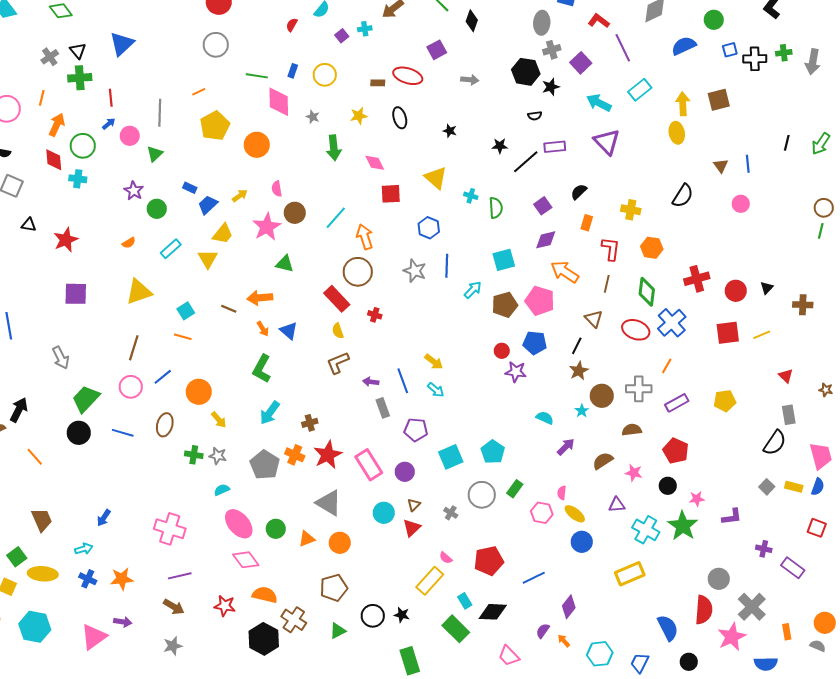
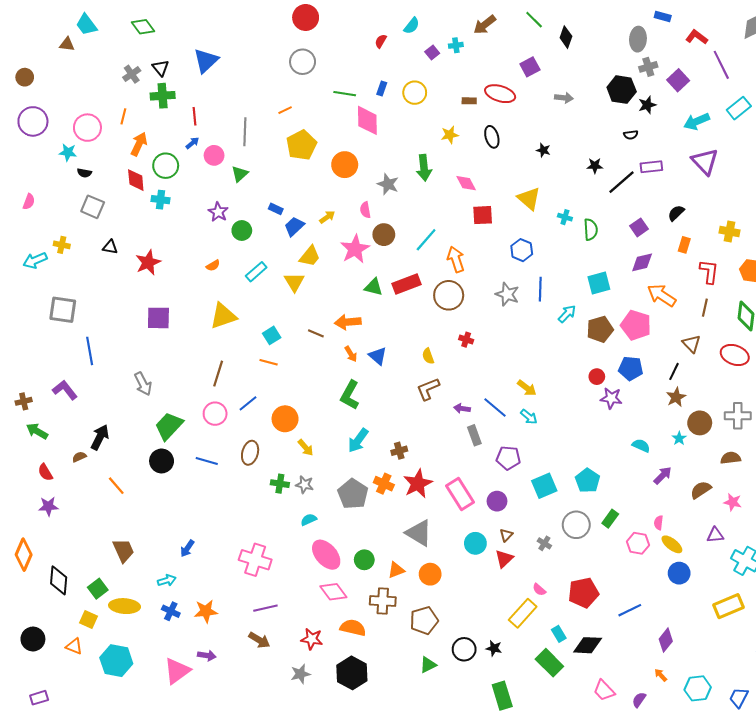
cyan arrow: (599, 103) -> (697, 121), turned -50
gray star: (313, 117) -> (388, 184), moved, size x1.5
red rectangle: (337, 299) -> (406, 284), moved, turned -68
blue line: (403, 381) -> (495, 407), turned -30
brown cross: (294, 620) -> (383, 601), moved, turned -30
purple semicircle: (543, 631) -> (639, 700), moved
gray star: (173, 646) -> (300, 674), moved

